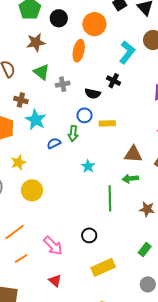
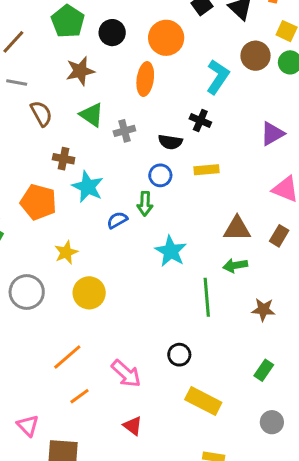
yellow rectangle: (107, 123) -> (207, 170), moved
cyan star: (88, 166) -> (171, 251), size x1.5
yellow rectangle: (103, 267) -> (203, 401), turned 55

